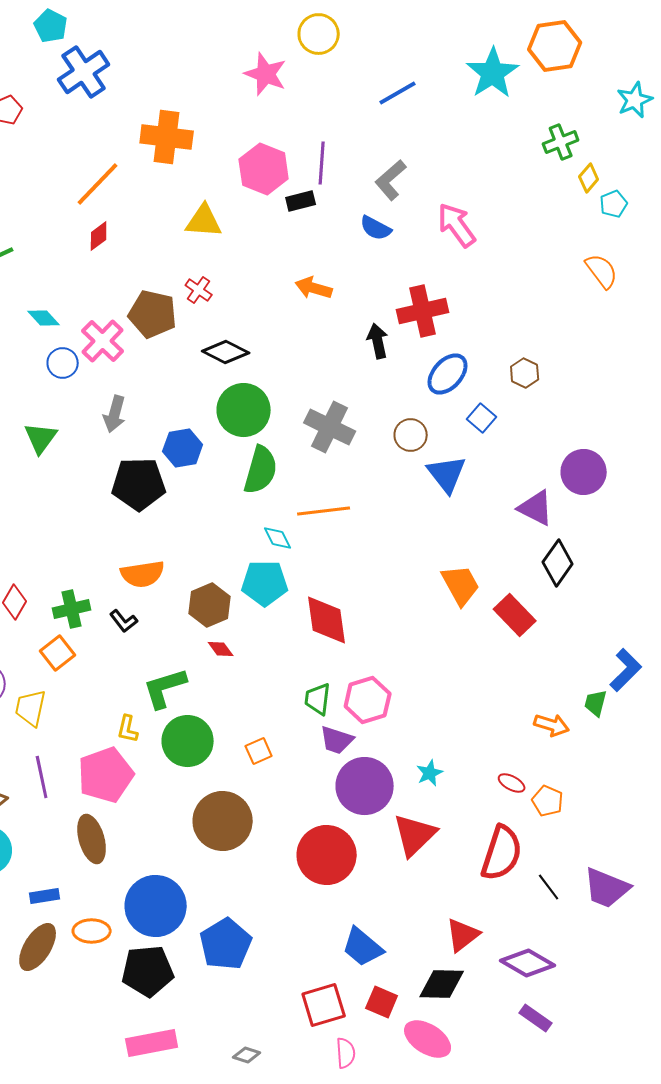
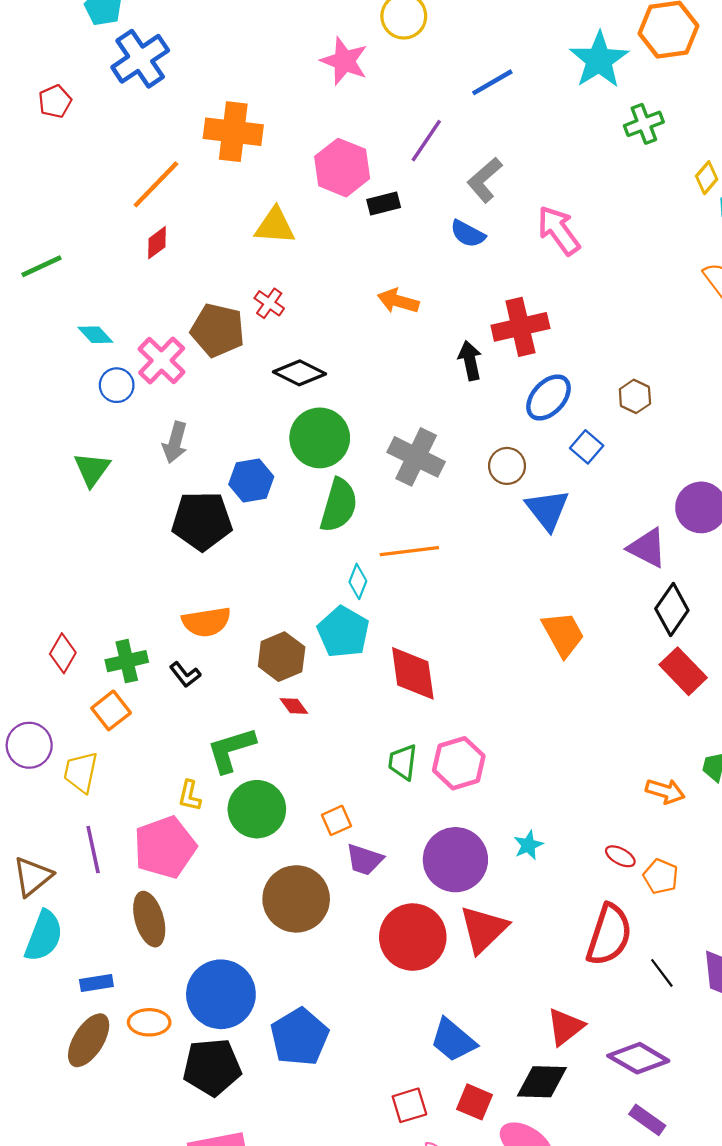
green cross: (561, 142) -> (644, 124), moved
purple line: (322, 163) -> (426, 141), moved, turned 30
cyan diamond: (278, 538) -> (358, 581), turned 48
cyan pentagon: (265, 583) -> (343, 632), turned 30
red rectangle: (515, 615) -> (683, 671), moved
purple trapezoid: (337, 740) -> (365, 860), moved
red triangle: (415, 835) -> (483, 929), moved
red square: (324, 1005) -> (409, 1105), size x0.7

